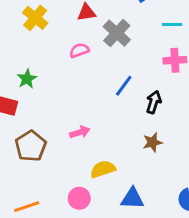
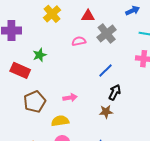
black arrow: (154, 102) -> (115, 92), moved
brown star: (152, 142) -> (106, 112), moved
yellow semicircle: (103, 169) -> (60, 121), moved

